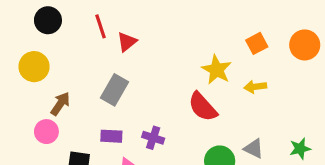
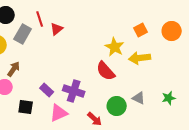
yellow arrow: (255, 87) -> (140, 58), size x1.5
gray rectangle: (114, 90) -> (23, 34), moved
purple rectangle: (111, 136) -> (47, 90), turned 40
purple cross: (153, 138) -> (74, 91), size x1.5

